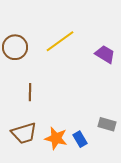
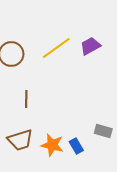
purple trapezoid: (105, 54) -> (90, 46), moved, turned -60

